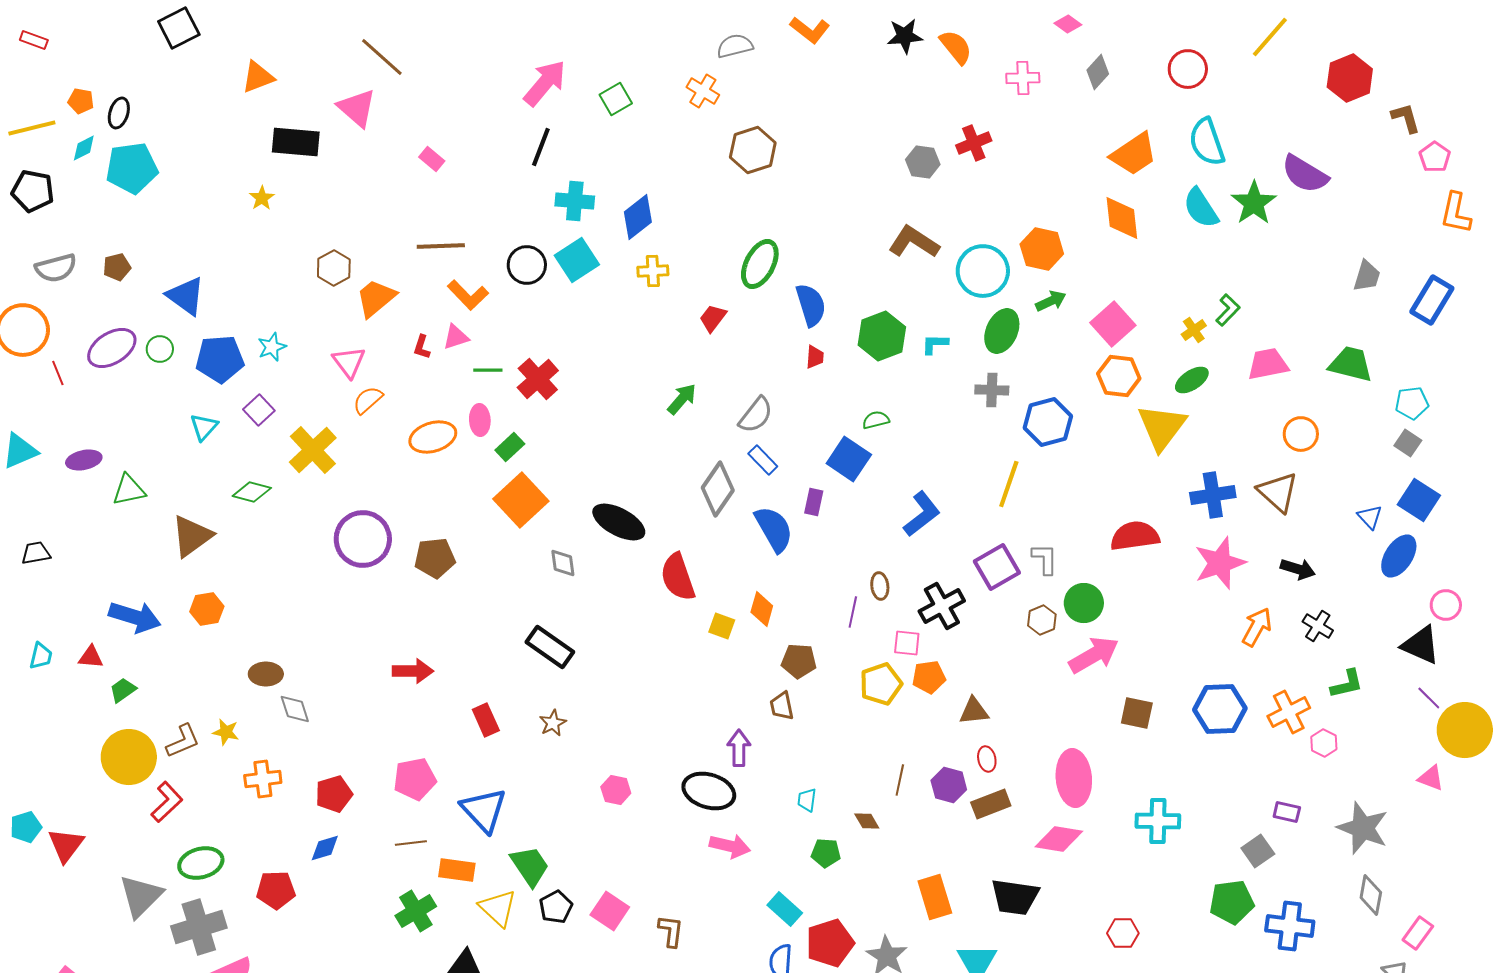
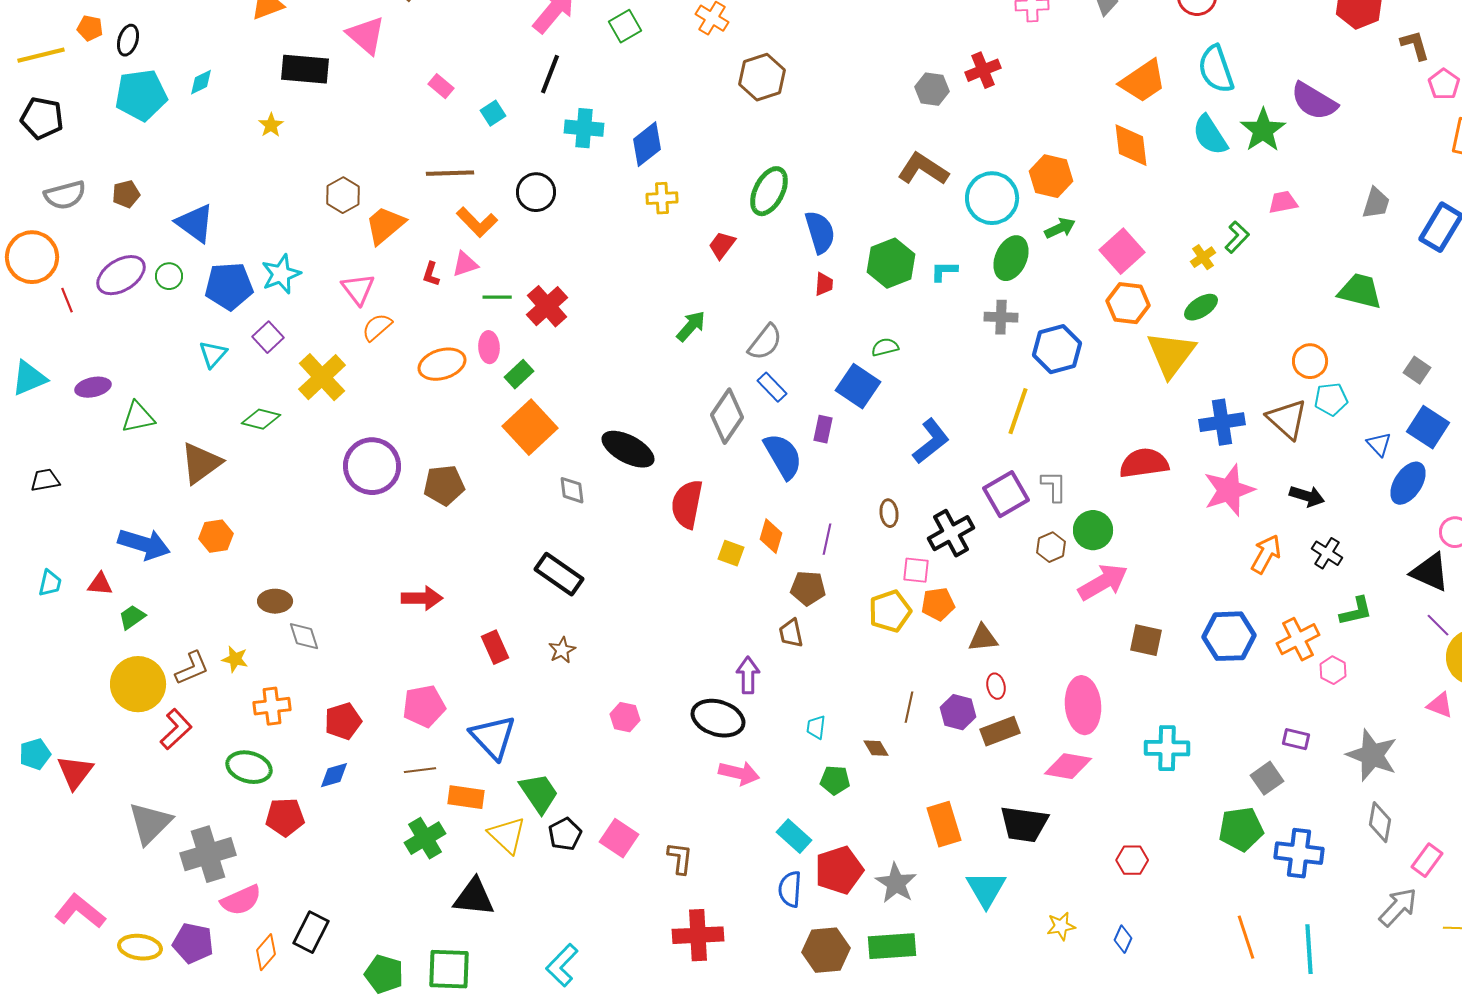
cyan diamond: (84, 148) -> (201, 82), moved
cyan square: (577, 260) -> (493, 113), moved, size x0.6
cyan star: (272, 347) -> (281, 274), size x1.4
pink trapezoid: (1268, 364) -> (1283, 202), moved, size x0.7
cyan pentagon: (1412, 403) -> (1331, 399), moved
red semicircle: (678, 577) -> (687, 504), turned 30
purple line: (853, 612) -> (827, 539), moved
green ellipse: (201, 863) -> (249, 767), moved, turned 30

